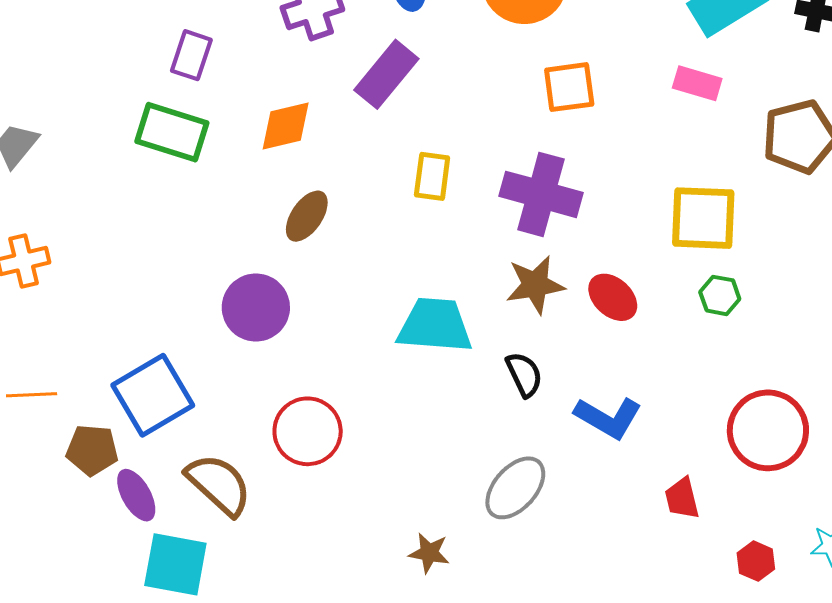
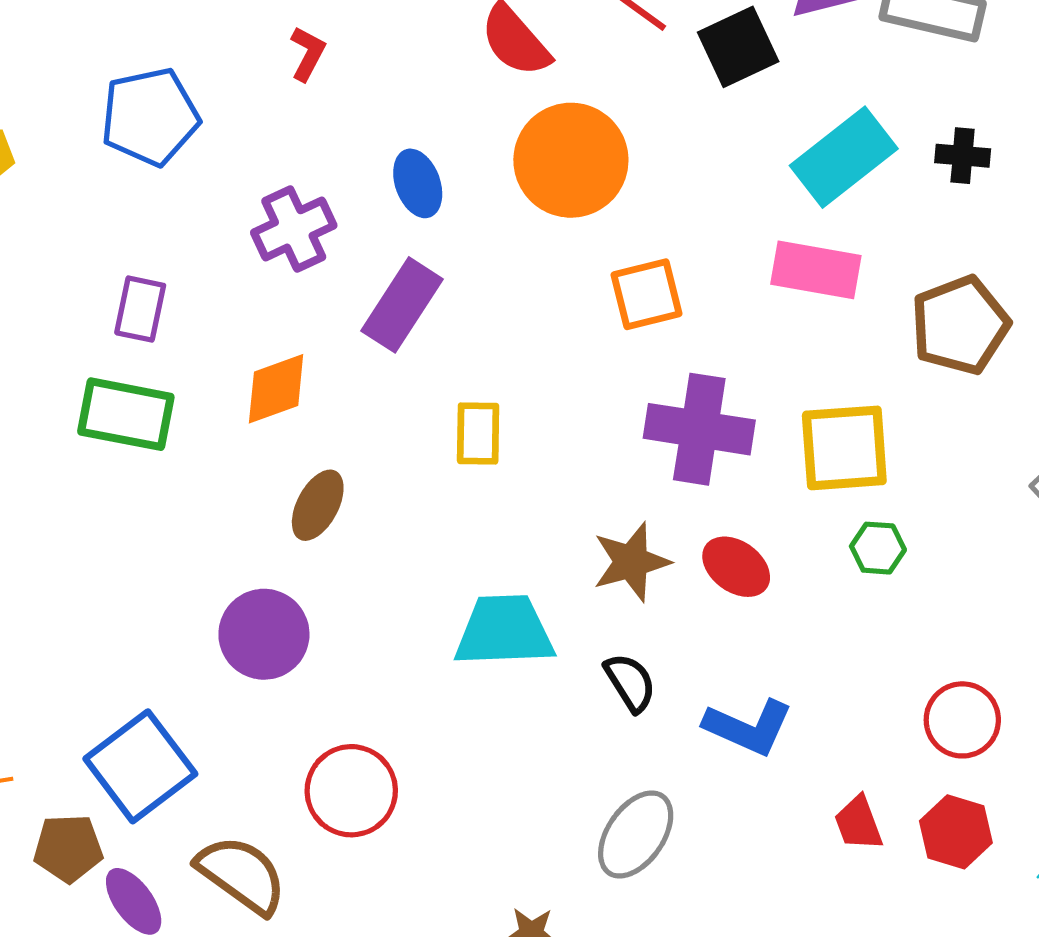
pink rectangle: (697, 83) -> (816, 270), size x1.4
purple cross: (541, 194) -> (699, 429), moved
red circle: (768, 430) -> (962, 720), size x0.7
red hexagon: (756, 561) -> (956, 832), moved, size x1.4

